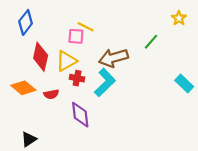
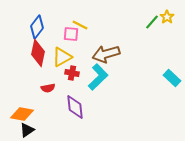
blue diamond: (26, 22) -> (37, 27), moved
green line: (151, 42) -> (152, 22), moved
orange diamond: (23, 88) -> (22, 114), moved, turned -30

